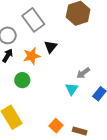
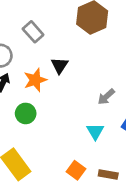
gray rectangle: (33, 20) -> (33, 32), size x0.7
cyan triangle: (72, 89) -> (95, 131), moved

